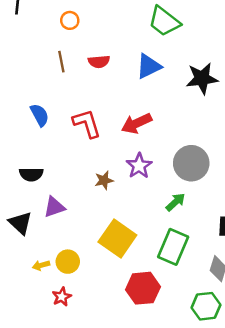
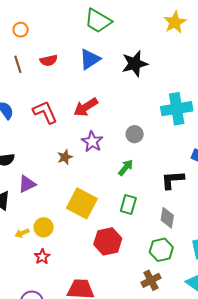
gray circle: (191, 163) -> (135, 134), size x0.6
green rectangle: (173, 247) -> (128, 205), size x0.7

